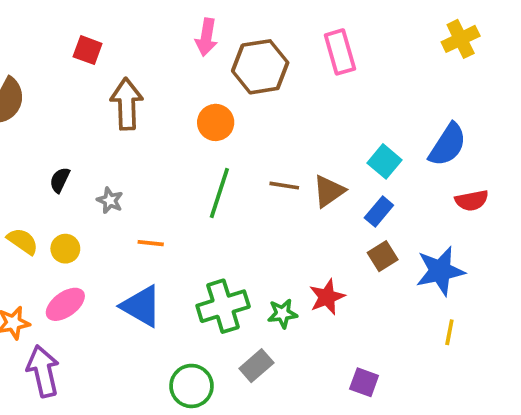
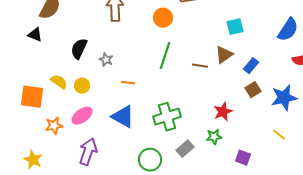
cyan square: (384, 161) -> (235, 27), moved, turned 36
black semicircle: (60, 180) -> (79, 49), size x1.5
brown line: (284, 186) -> (200, 66), moved
green star: (282, 314) -> (214, 137), moved
yellow line: (449, 332) -> (279, 135), moved, turned -64
purple arrow: (43, 371) -> (88, 152), moved, turned 32

